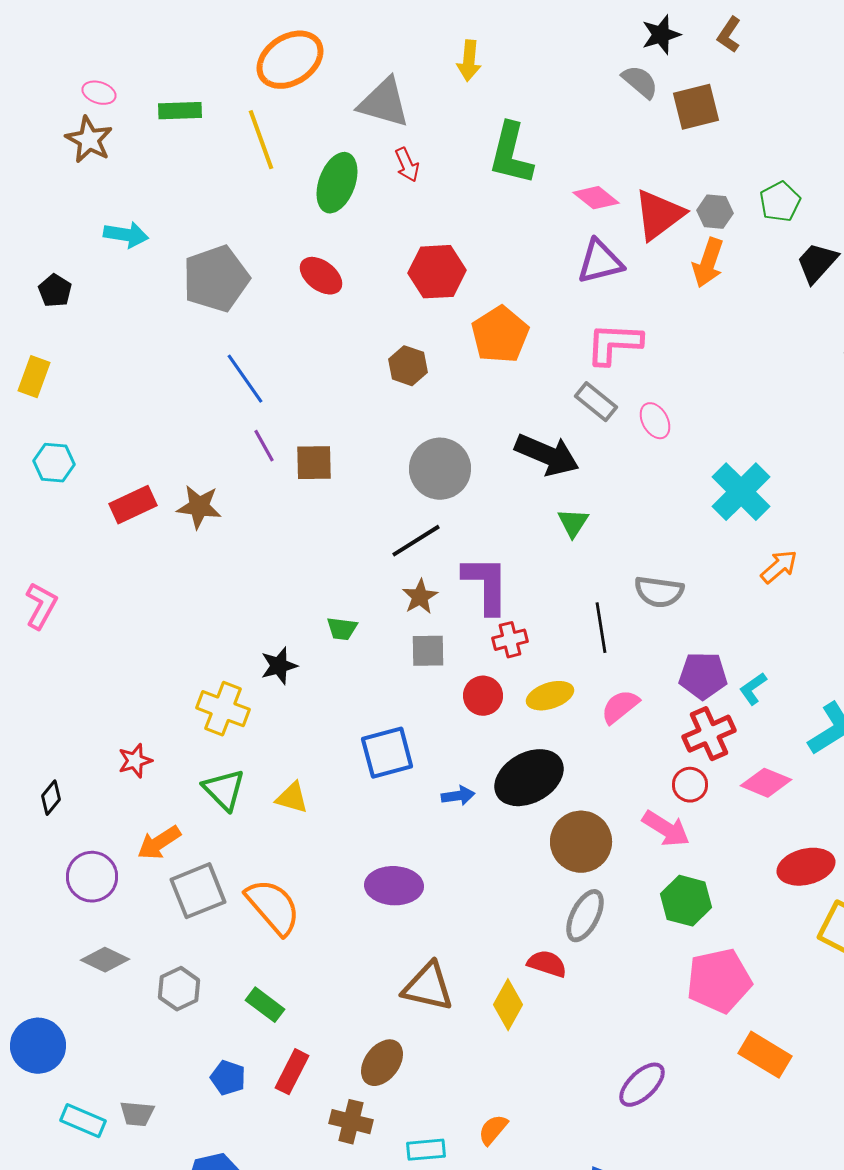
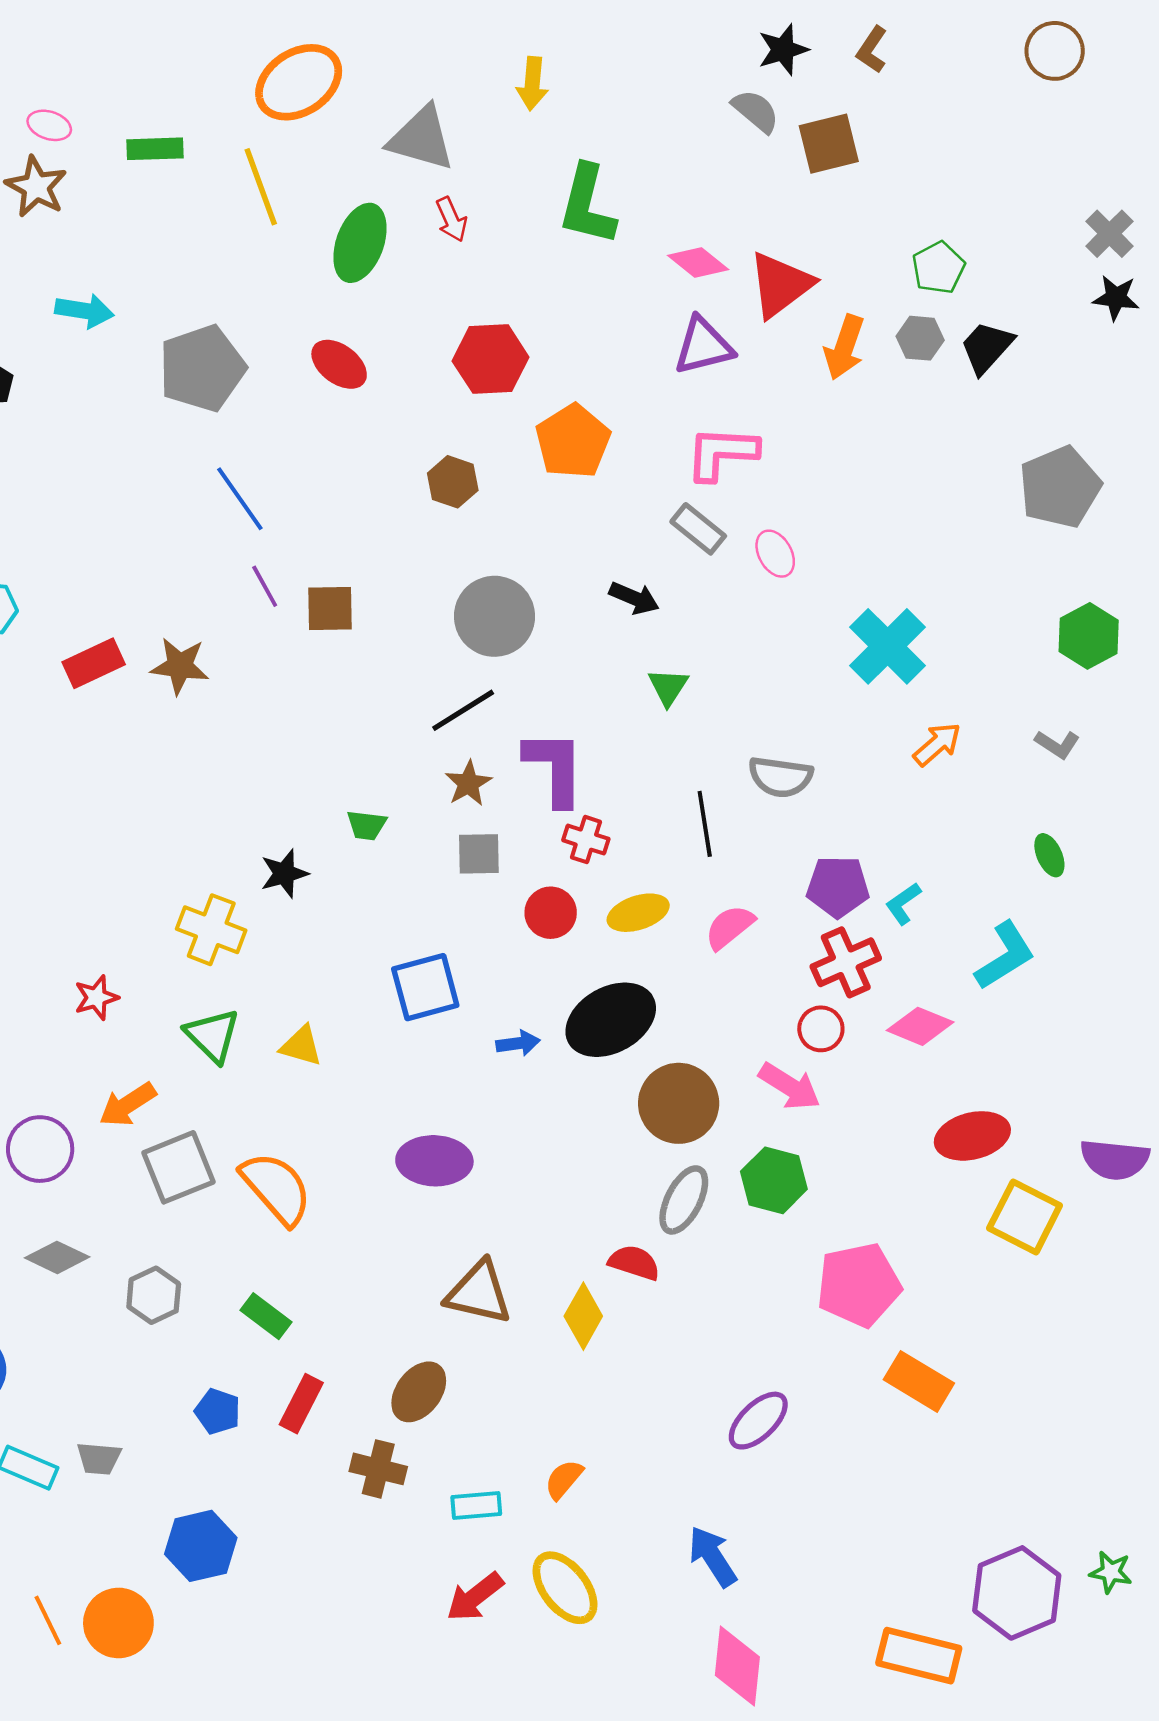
gray hexagon: (715, 212) -> (920, 338), moved
black arrow: (547, 455) -> (634, 598), size x0.6
red cross: (510, 640) -> (586, 840), turned 32
green hexagon: (686, 901) -> (774, 1180), moved

